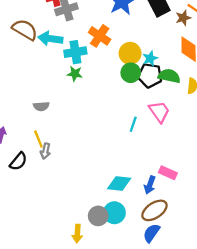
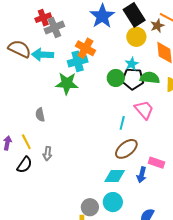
cyan cross: (75, 52) -> (78, 61), moved
yellow circle: (130, 53) -> (136, 37), moved
green star: (75, 74) -> (67, 83), size x1.6
gray semicircle: (41, 106) -> (40, 115), turned 88
yellow line: (38, 139) -> (26, 142), moved
brown ellipse: (154, 210) -> (126, 149), moved
gray circle: (98, 216) -> (90, 207), moved

